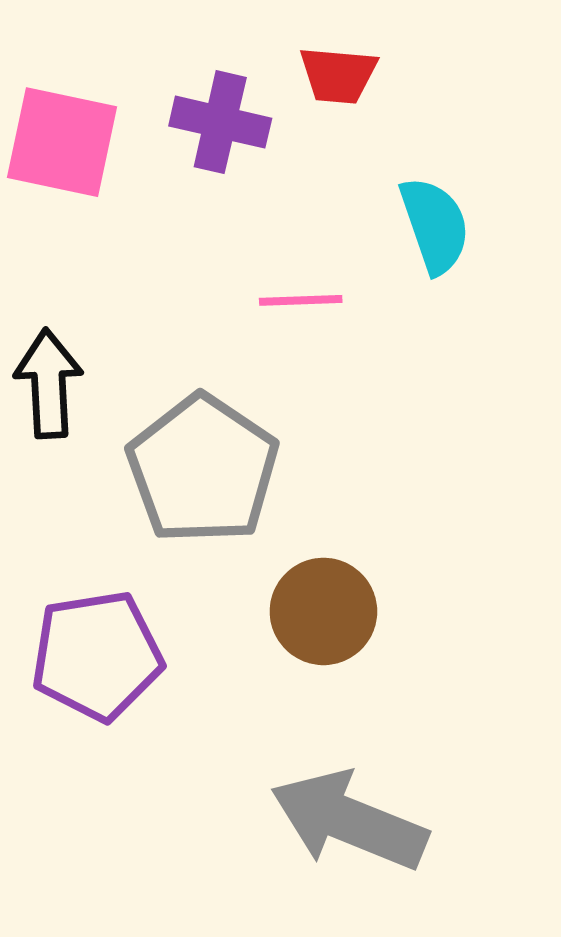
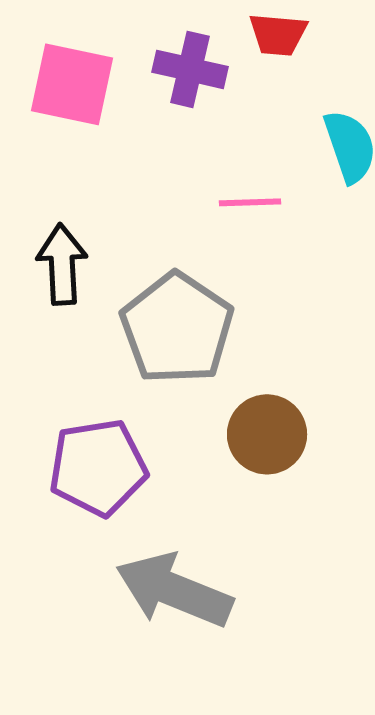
gray arrow: (349, 821) -> (174, 590), moved

